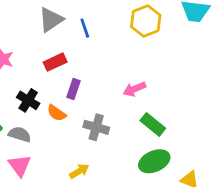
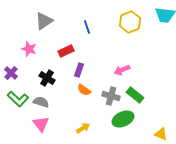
gray triangle: (51, 20) -> (44, 21), moved
orange semicircle: (57, 113) -> (84, 90), moved
gray cross: (96, 127) -> (111, 96), moved
green ellipse: (154, 161) -> (123, 119), moved

